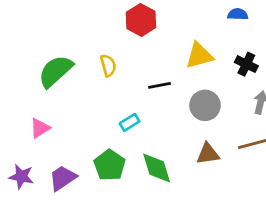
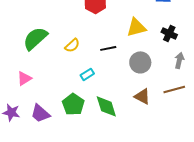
yellow semicircle: (108, 65) -> (72, 45), moved, turned 63
brown triangle: (208, 154) -> (142, 96), turned 36
purple trapezoid: (63, 178) -> (40, 113), turned -105

